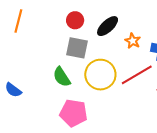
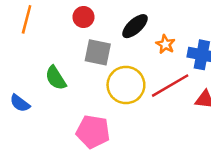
red circle: (75, 20) -> (83, 17), moved
green semicircle: (62, 77) -> (56, 78), moved

